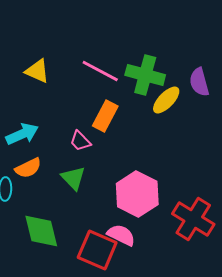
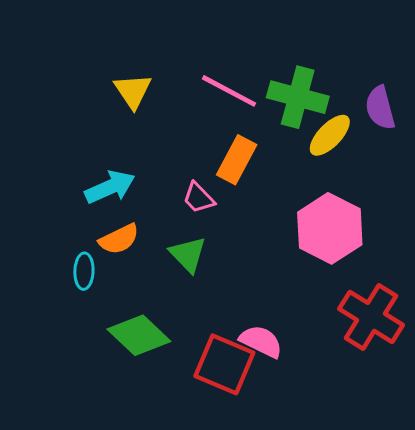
yellow triangle: (37, 71) -> (133, 91), turned 32
pink hexagon: (137, 194) -> (330, 228), moved
green diamond: (41, 231) -> (139, 335), turned -33

